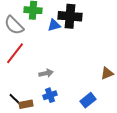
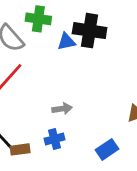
gray arrow: (46, 73) -> (62, 109), moved

